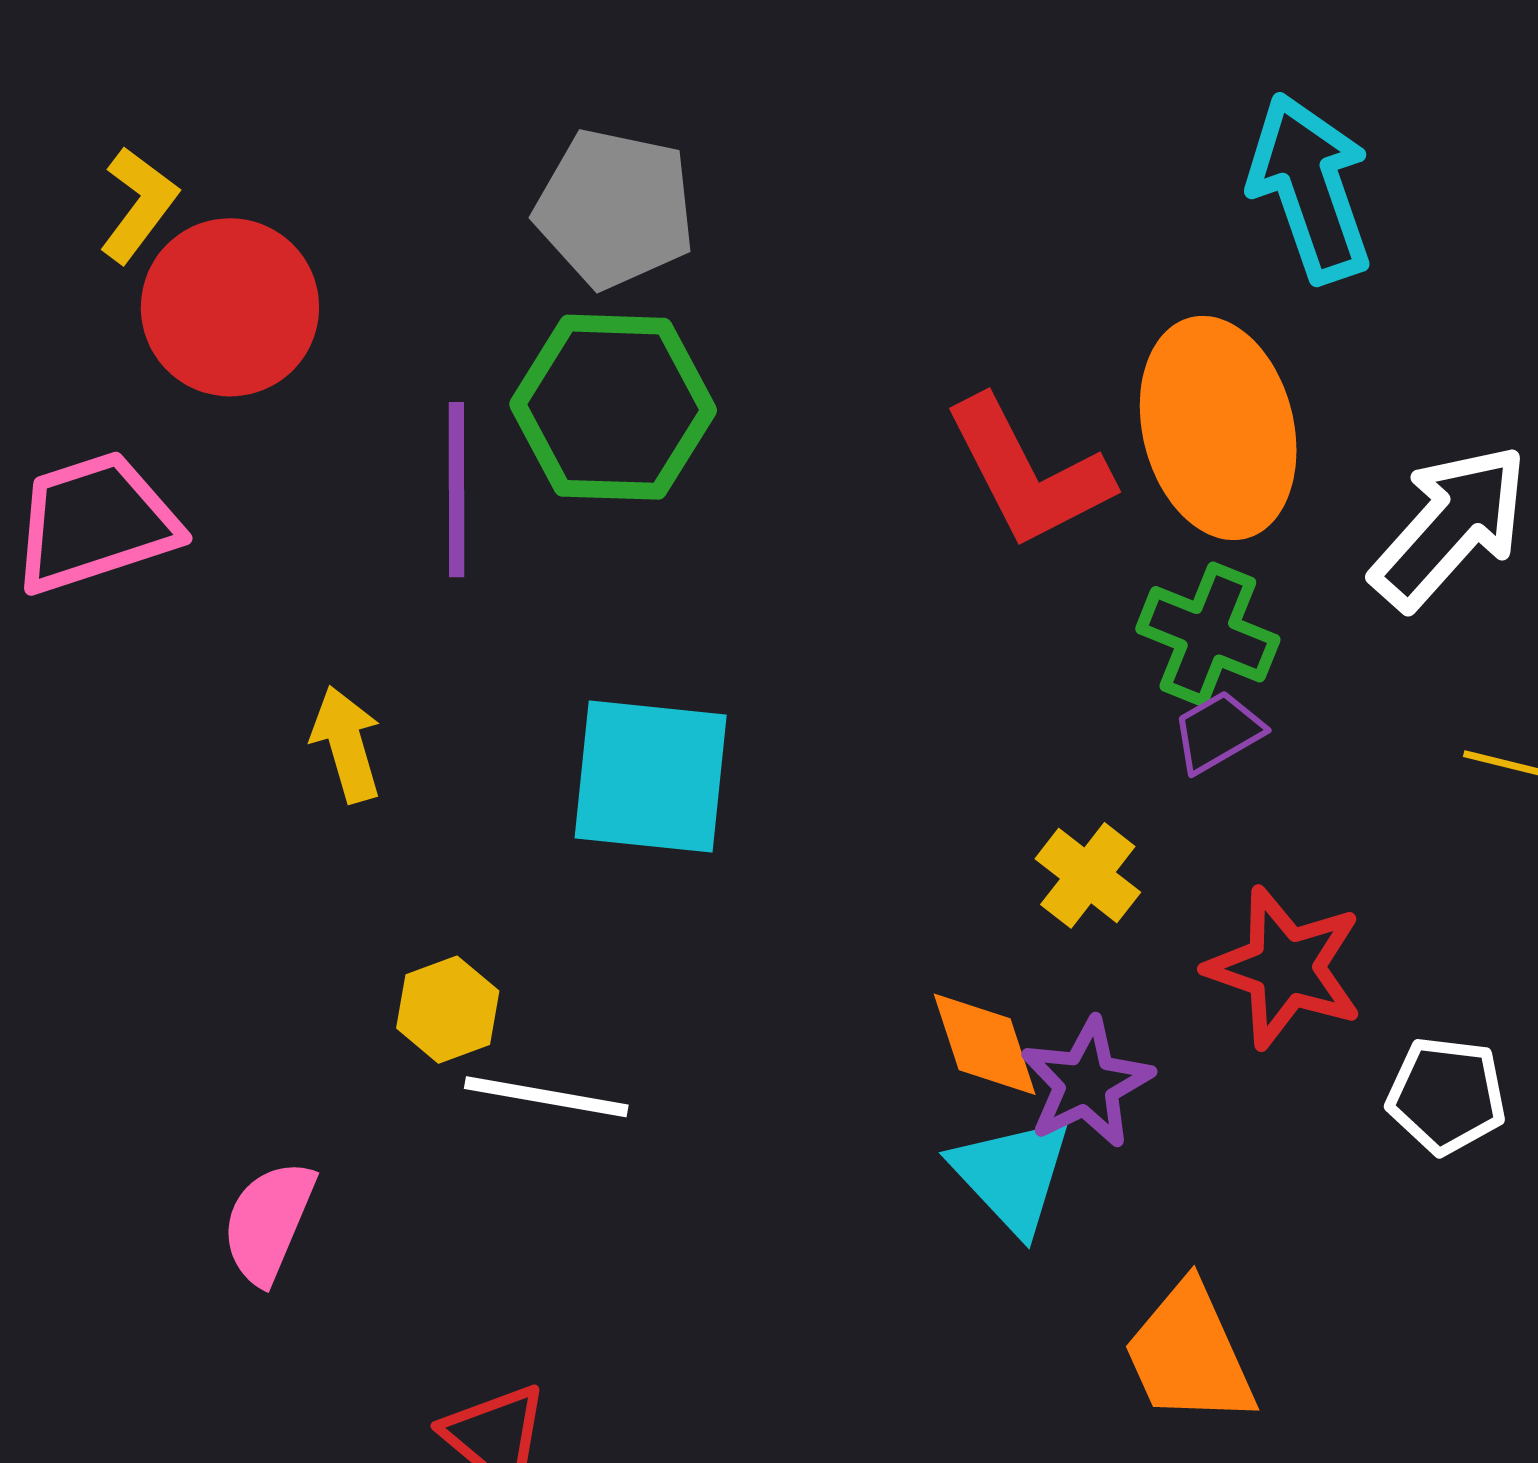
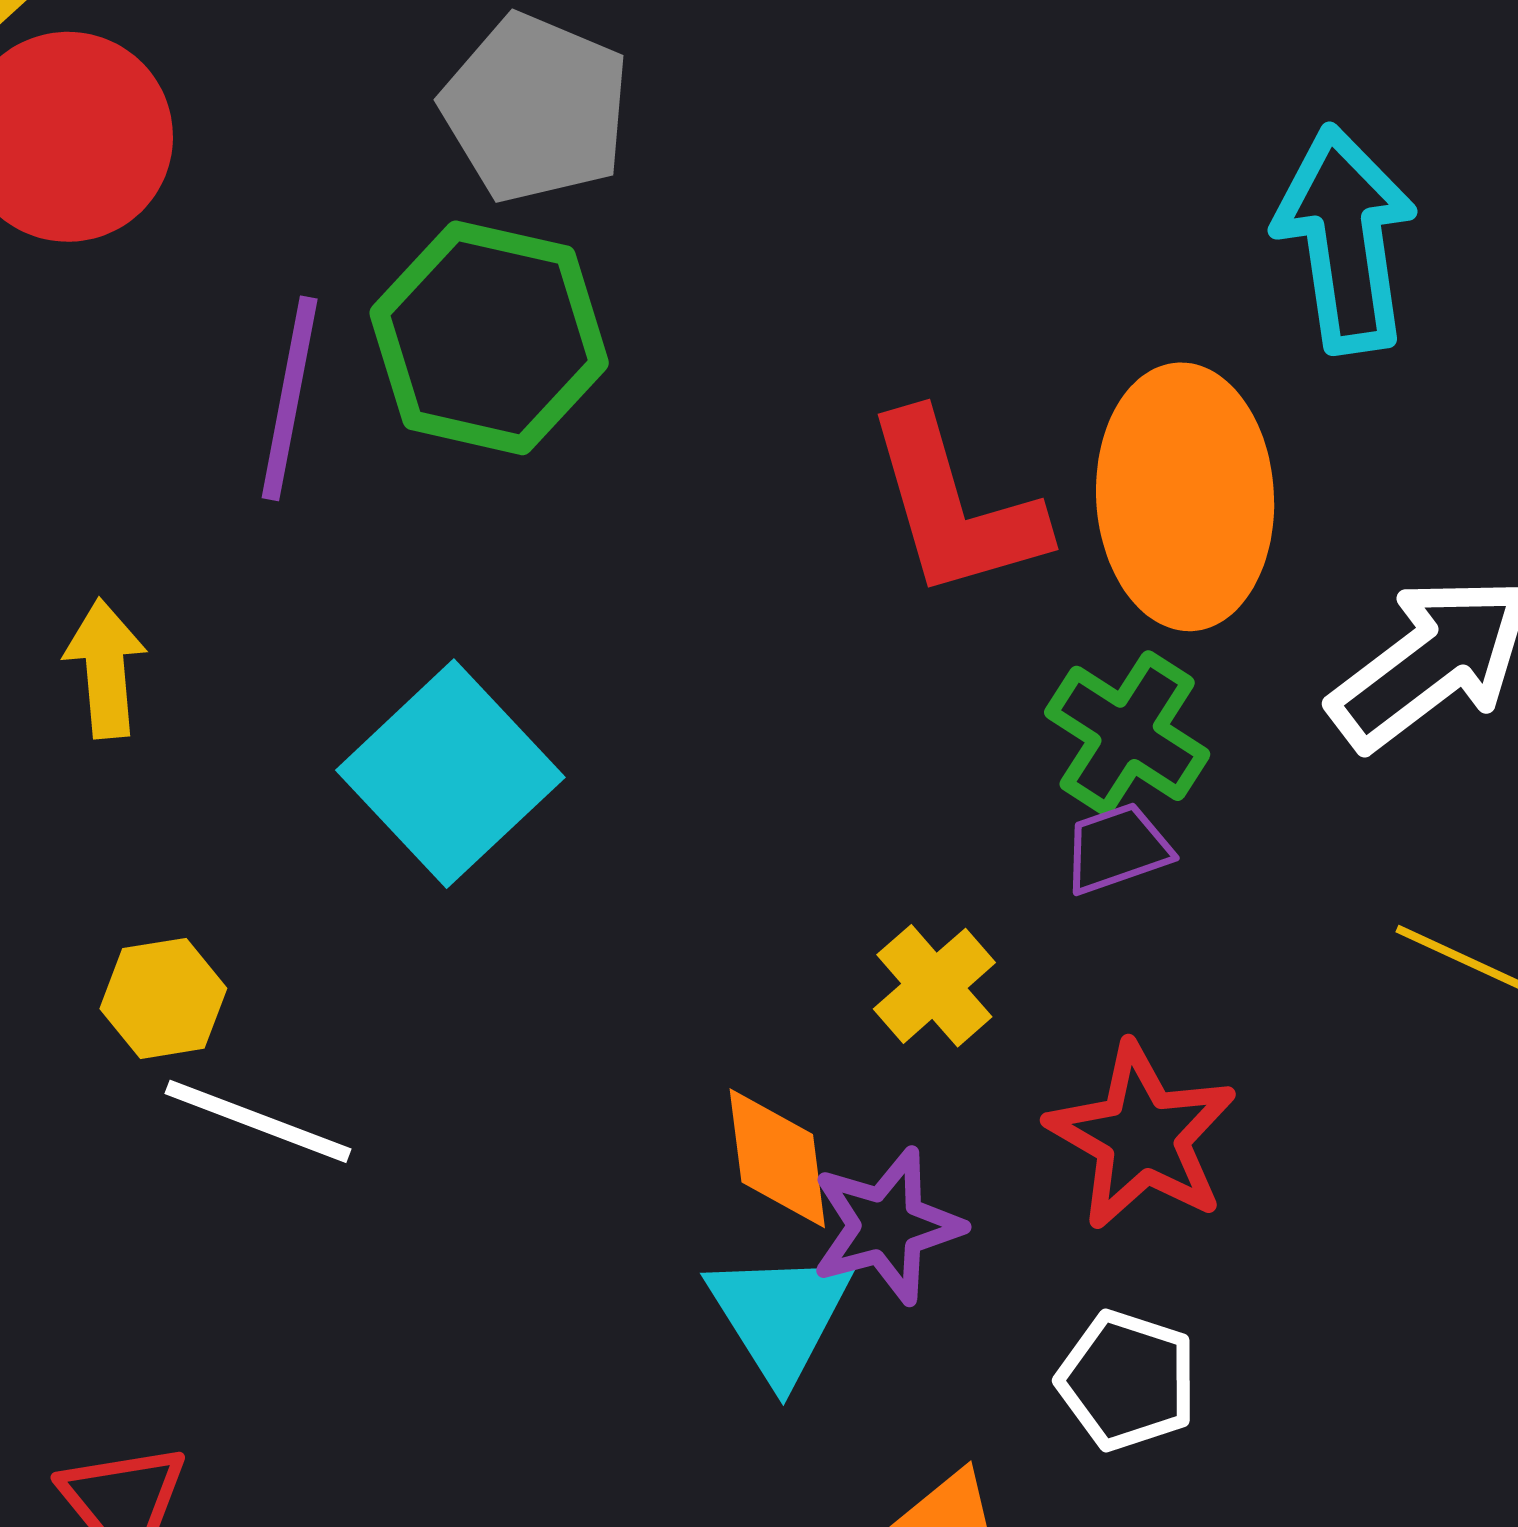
cyan square: (651, 776) -> (450, 774), turned 30
white pentagon: (1446, 1095) -> (1127, 1380), moved

